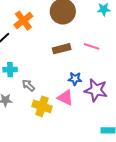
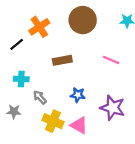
brown rectangle: (62, 49) -> (62, 60), moved
blue star: (75, 79) -> (78, 95), moved
pink triangle: (65, 98) -> (79, 125), moved

